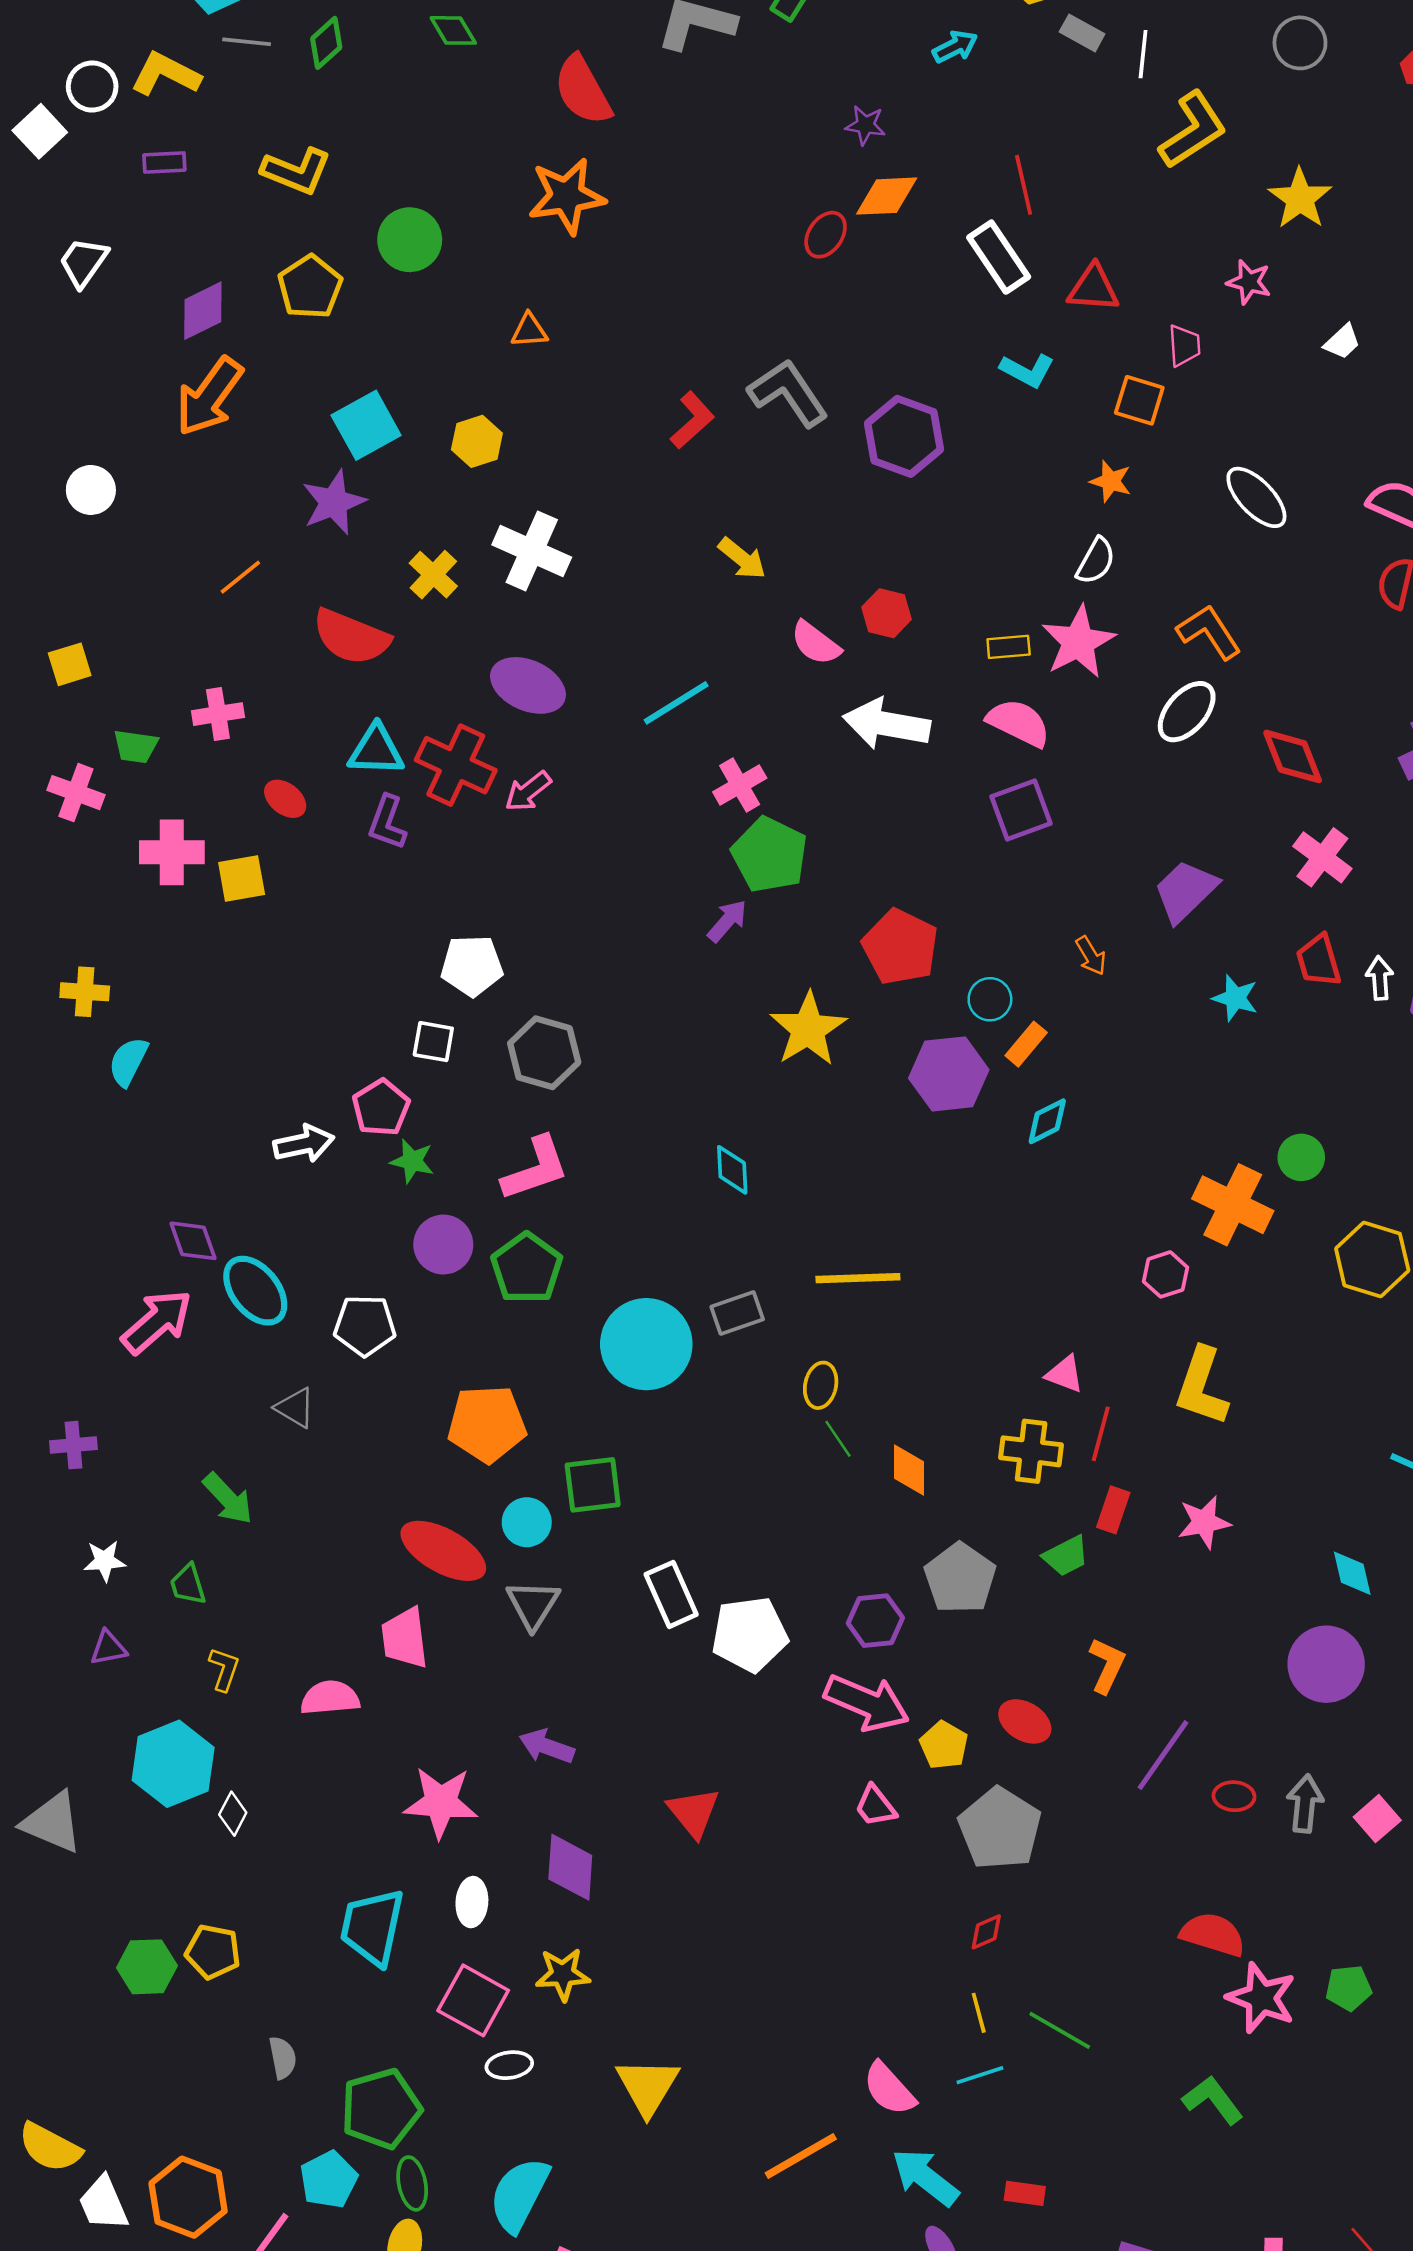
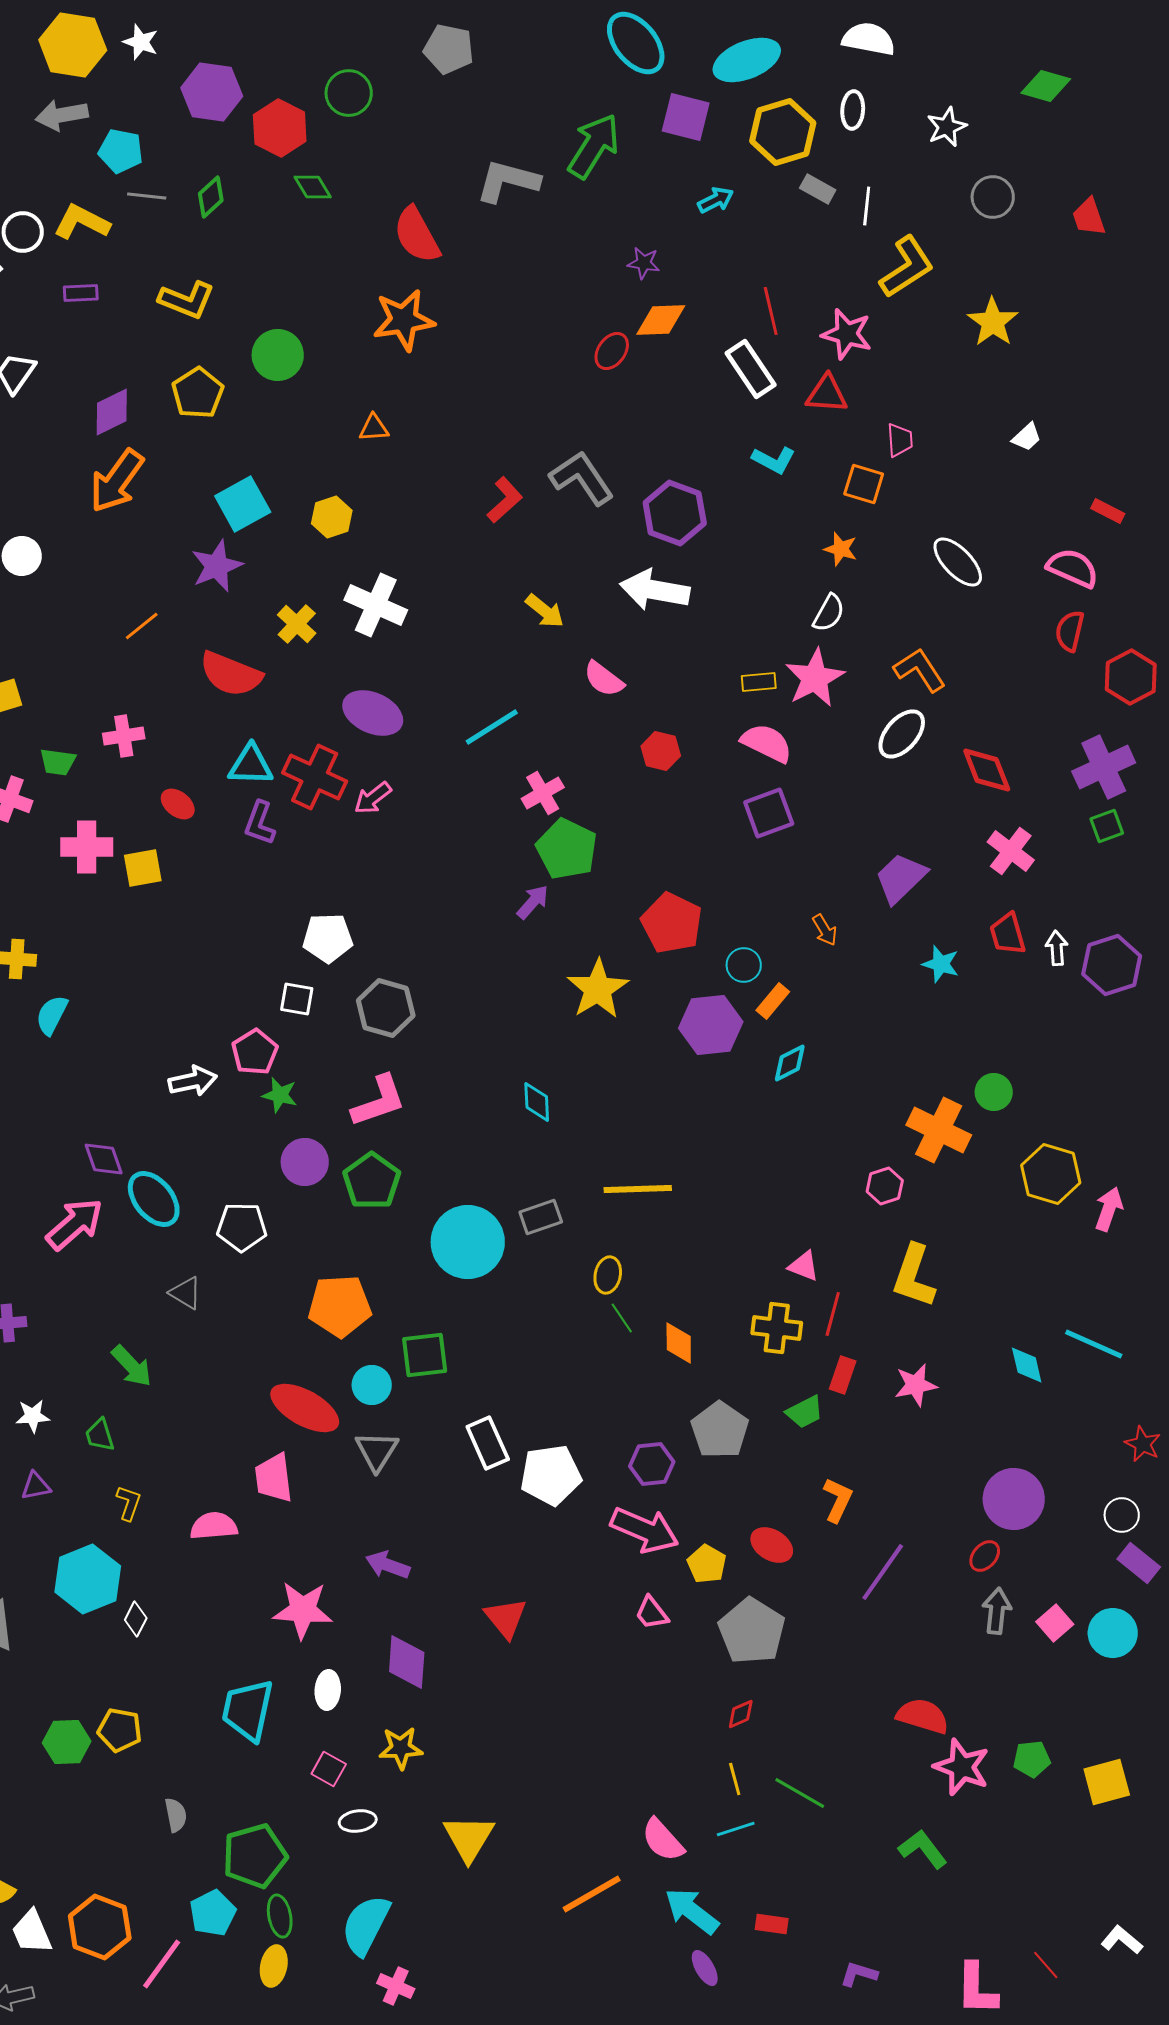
pink star: (1249, 282) -> (847, 334), moved, size x1.4
red hexagon: (887, 613) -> (661, 751), moved
white arrow: (887, 724) -> (655, 590), moved
cyan diamond: (1352, 1573) -> (1027, 1365), moved
red ellipse: (1234, 1796) -> (985, 1556), moved, turned -52
pink square: (473, 2000) -> (329, 1769), size x0.6

